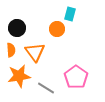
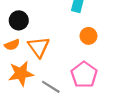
orange circle: (57, 29) -> (88, 36), moved
orange semicircle: (11, 50) -> (12, 45), turned 72

